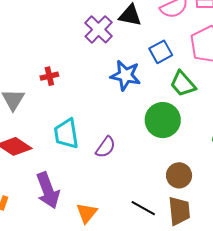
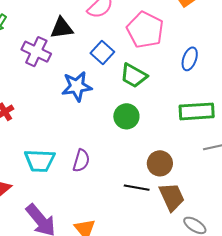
green circle: (163, 120) -> (126, 116), size x0.7
cyan trapezoid: (66, 134) -> (40, 161), turned -60
black line: (143, 208) -> (137, 188), moved

